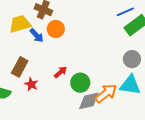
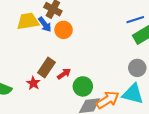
blue arrow: (37, 35) -> (45, 24), moved
brown rectangle: (20, 67) -> (46, 67), moved

